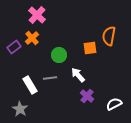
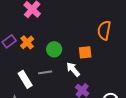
orange cross: (32, 38) -> (27, 42), moved
orange square: (90, 48) -> (85, 52), moved

